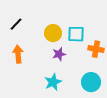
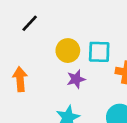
black line: (16, 24) -> (30, 23), moved

